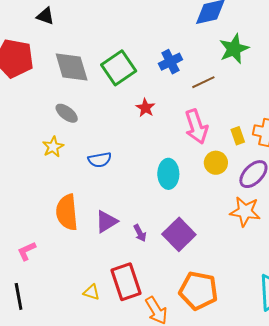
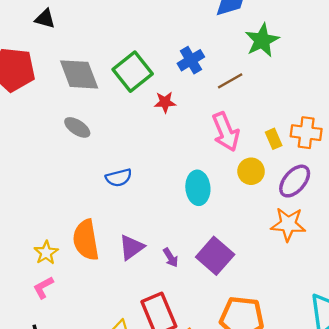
red star: (145, 108) -> (165, 102), moved, turned -30
yellow star: (53, 147) -> (46, 253), moved

